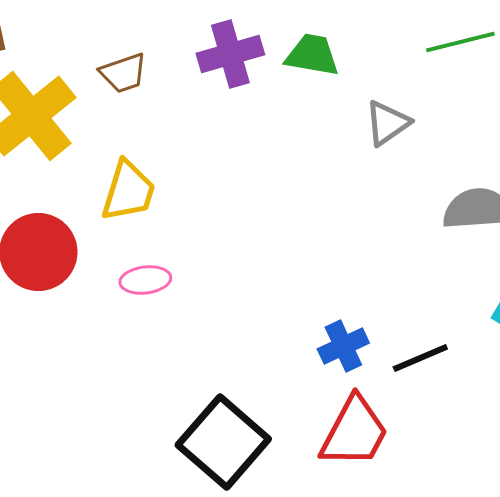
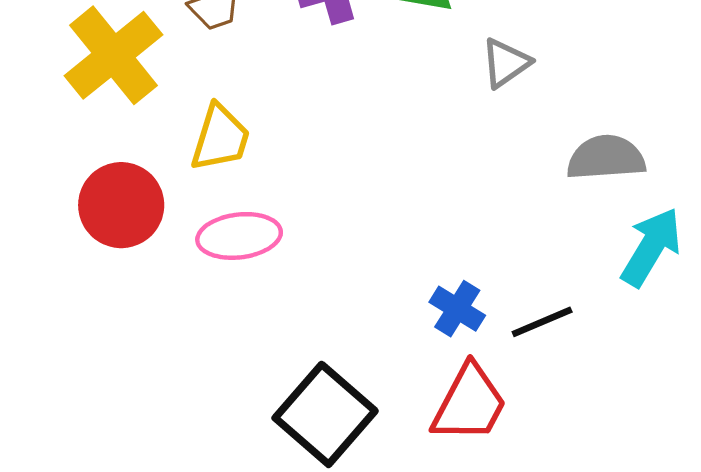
pink ellipse: (145, 280) -> (239, 236), size x1.5
blue cross: (343, 346) -> (457, 309), turned -33

